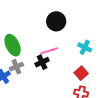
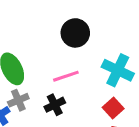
cyan cross: (85, 47) -> (118, 70), size x1.5
black cross: (42, 62) -> (55, 105), moved

